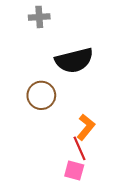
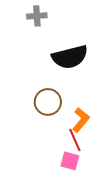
brown circle: (41, 95) -> (48, 102), moved

